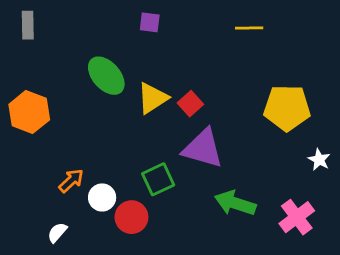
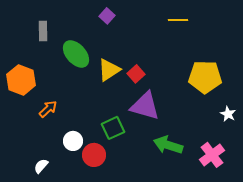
purple square: (150, 22) -> (107, 16), turned 35
gray rectangle: (28, 25) -> (43, 31), moved
orange arrow: (71, 181) -> (48, 109), moved

